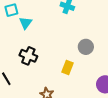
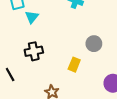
black cross: (28, 56) -> (34, 51), turned -36

